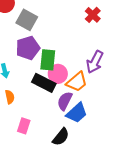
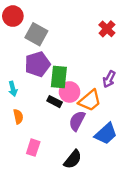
purple arrow: (95, 62) -> (109, 79), size x0.7
black rectangle: (44, 83) -> (55, 102), size x0.6
blue trapezoid: (77, 113) -> (106, 134), moved

